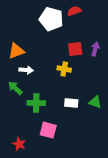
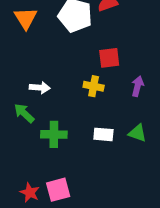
purple arrow: (95, 49) -> (138, 86), moved
orange triangle: (16, 51) -> (26, 18), moved, turned -42
pink square: (48, 130) -> (58, 190), moved, turned -30

